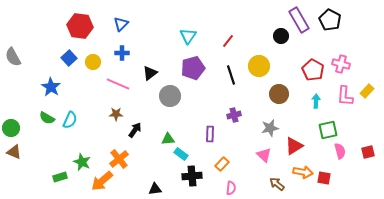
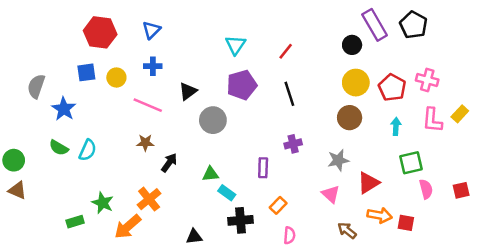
gray semicircle: (13, 57) -> (36, 86), moved, turned 48
blue square: (69, 58) -> (86, 72), turned 35
yellow circle: (259, 66) -> (356, 83), moved

